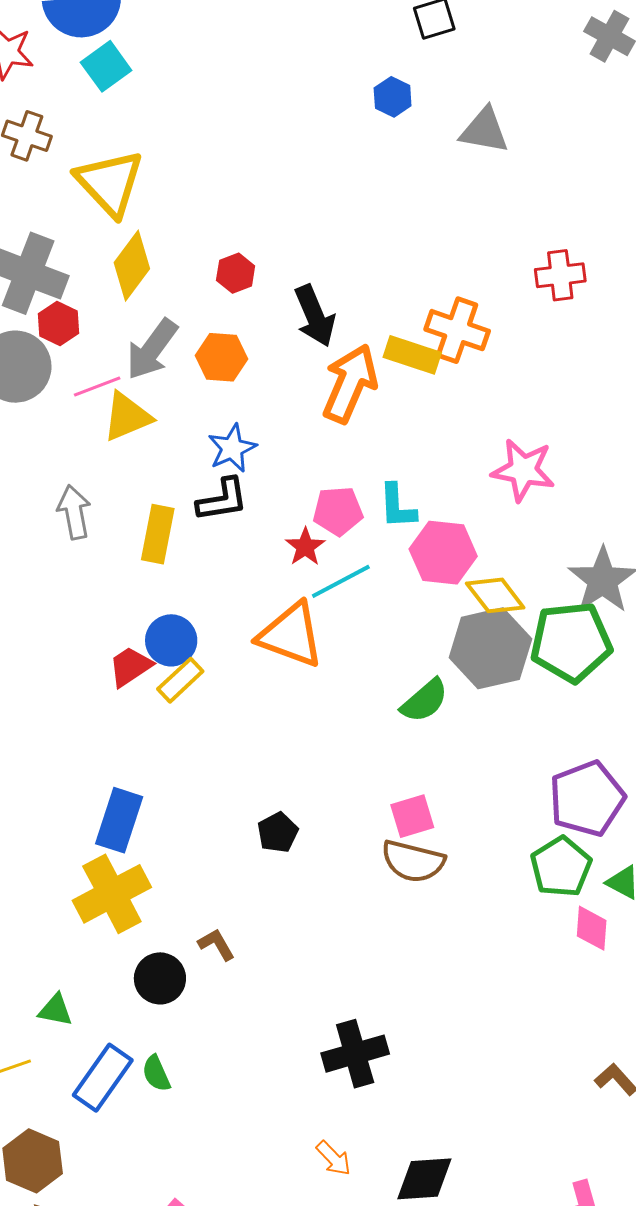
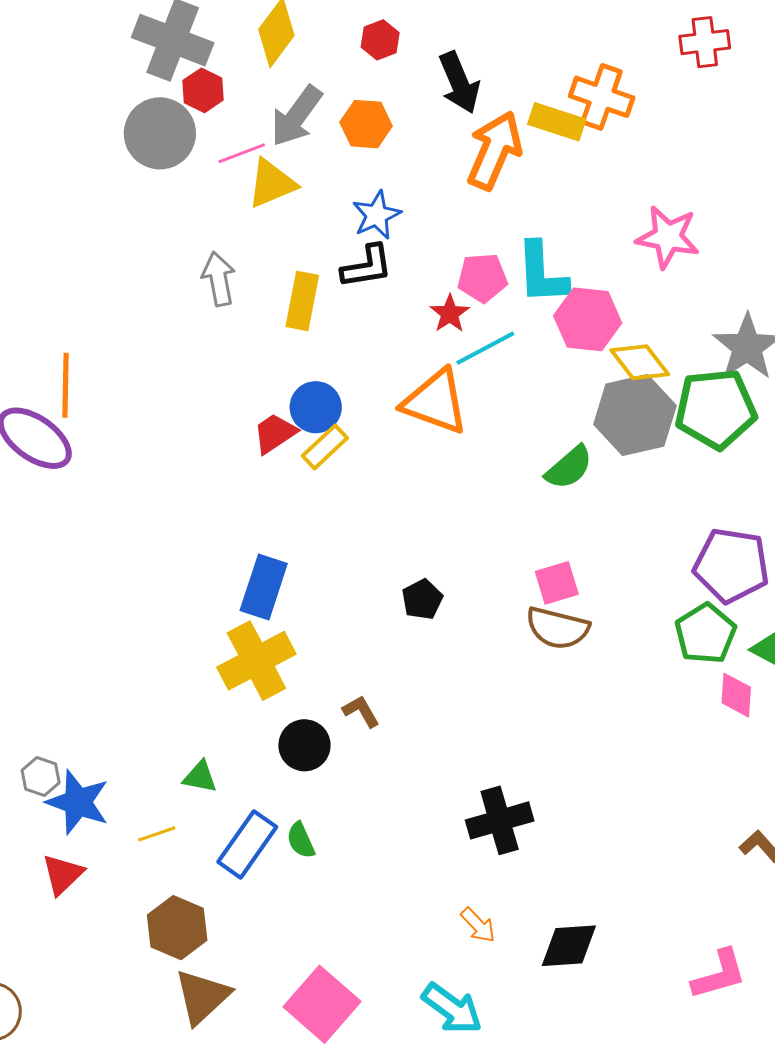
cyan L-shape: (397, 506) -> (542, 273), size x1.4
purple pentagon: (587, 799) -> (731, 565), turned 30

